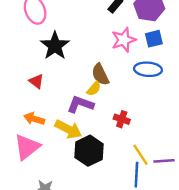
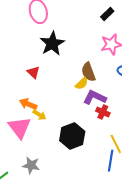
purple L-shape: (80, 104) -> (95, 97), moved
yellow arrow: (68, 129) -> (39, 115), moved, size x0.6
pink triangle: (27, 147) -> (20, 127), turned -35

